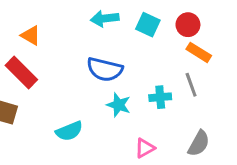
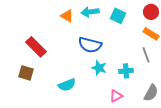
red circle: (188, 25) -> (151, 12), moved
orange triangle: (31, 35) -> (67, 16), moved
cyan cross: (160, 97) -> (126, 71), moved

